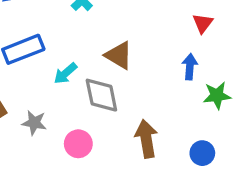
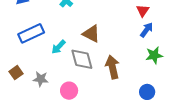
blue arrow: (190, 67) -> (147, 30), moved, turned 35
brown arrow: (146, 139) -> (112, 67), moved

